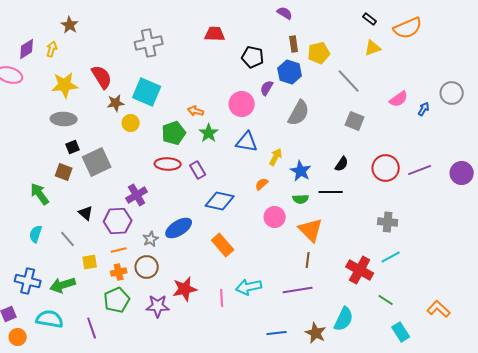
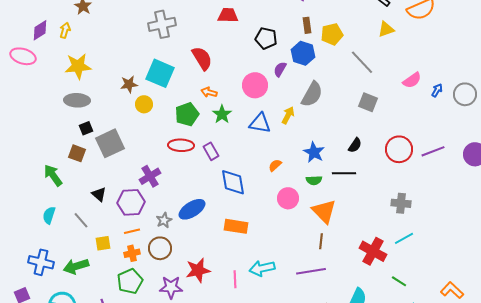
red semicircle: (102, 77) -> (202, 58), moved
gray circle: (452, 93) -> (465, 94), moved
yellow arrow: (276, 157) -> (288, 115), moved
blue diamond: (220, 201) -> (233, 182), turned 68
orange rectangle: (223, 245) -> (236, 226), turned -40

